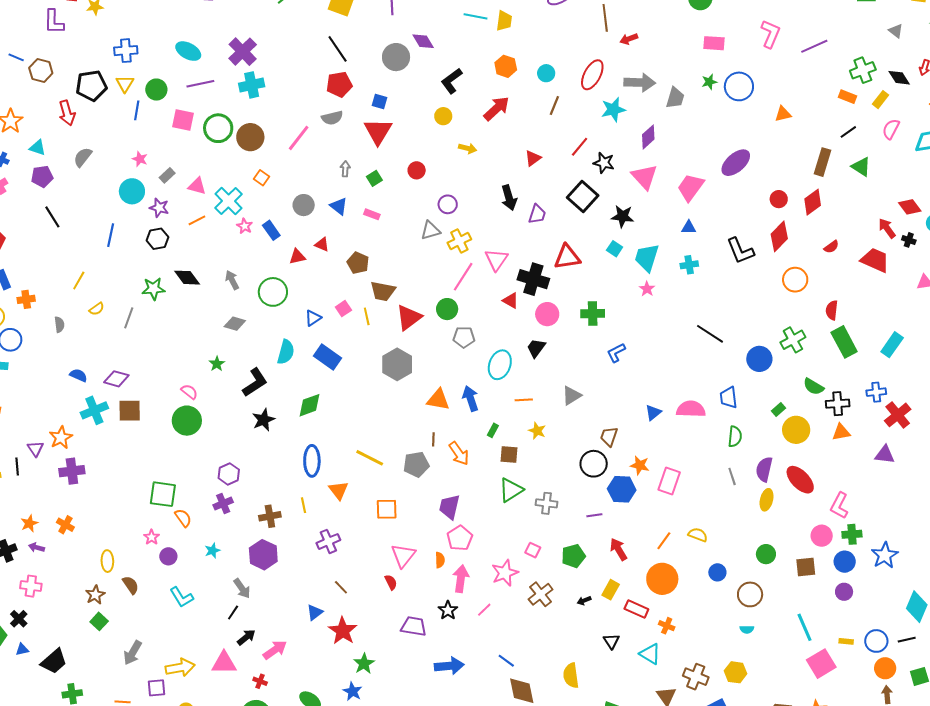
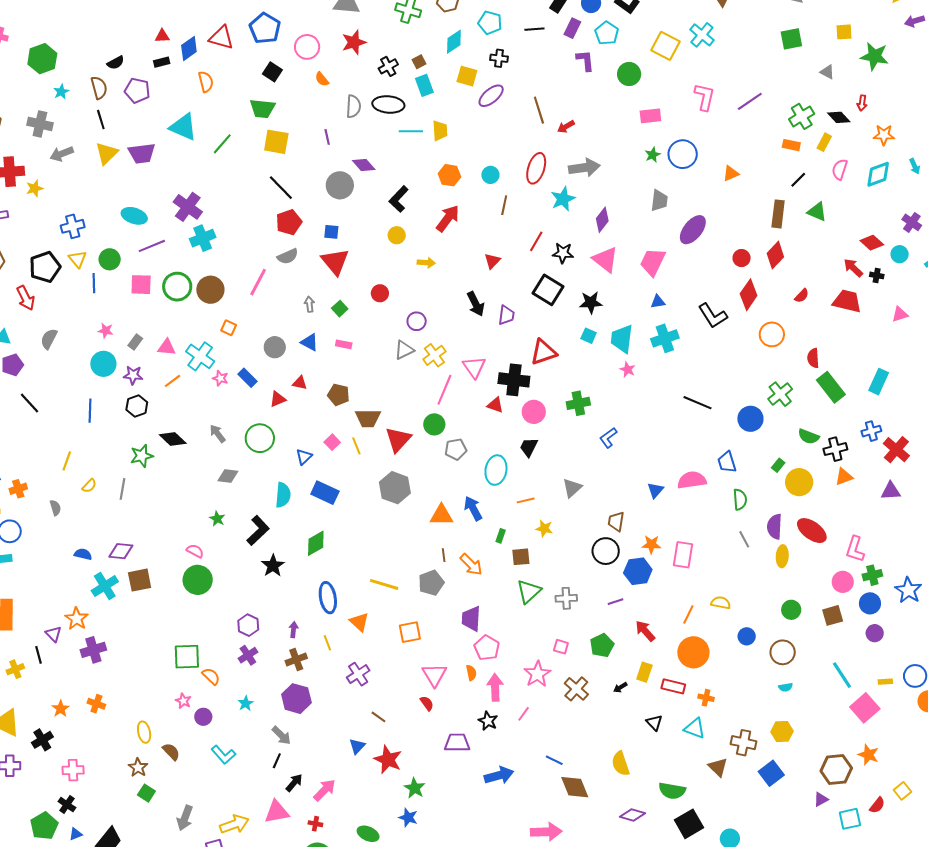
gray trapezoid: (675, 98) -> (659, 201), moved
cyan cross: (689, 265) -> (665, 338), size x1.5
purple arrow: (36, 547) -> (294, 630), moved, turned 91

